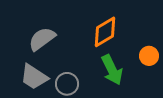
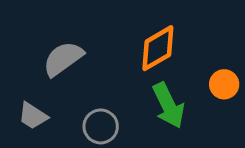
gray trapezoid: (34, 77) -> (33, 116), moved, size x0.7

